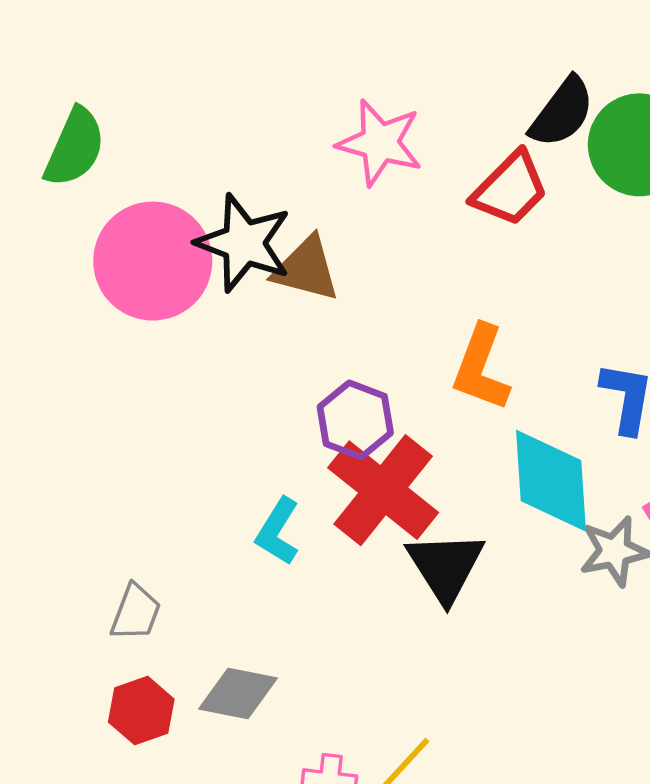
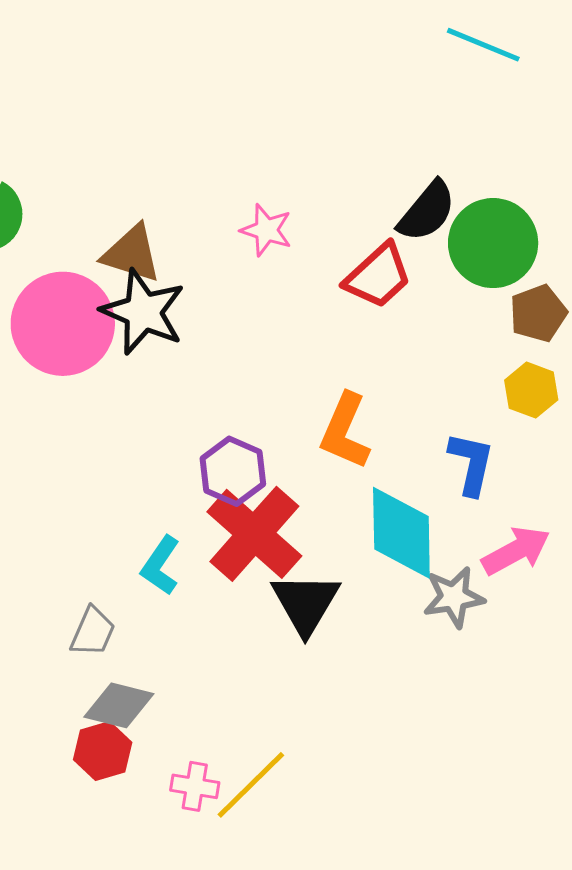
pink star: (380, 143) -> (266, 230), size x0.7
brown triangle: (306, 269) -> (132, 254), moved
gray trapezoid: (136, 612) -> (93, 632), moved
red hexagon: (141, 711) -> (103, 751), moved

